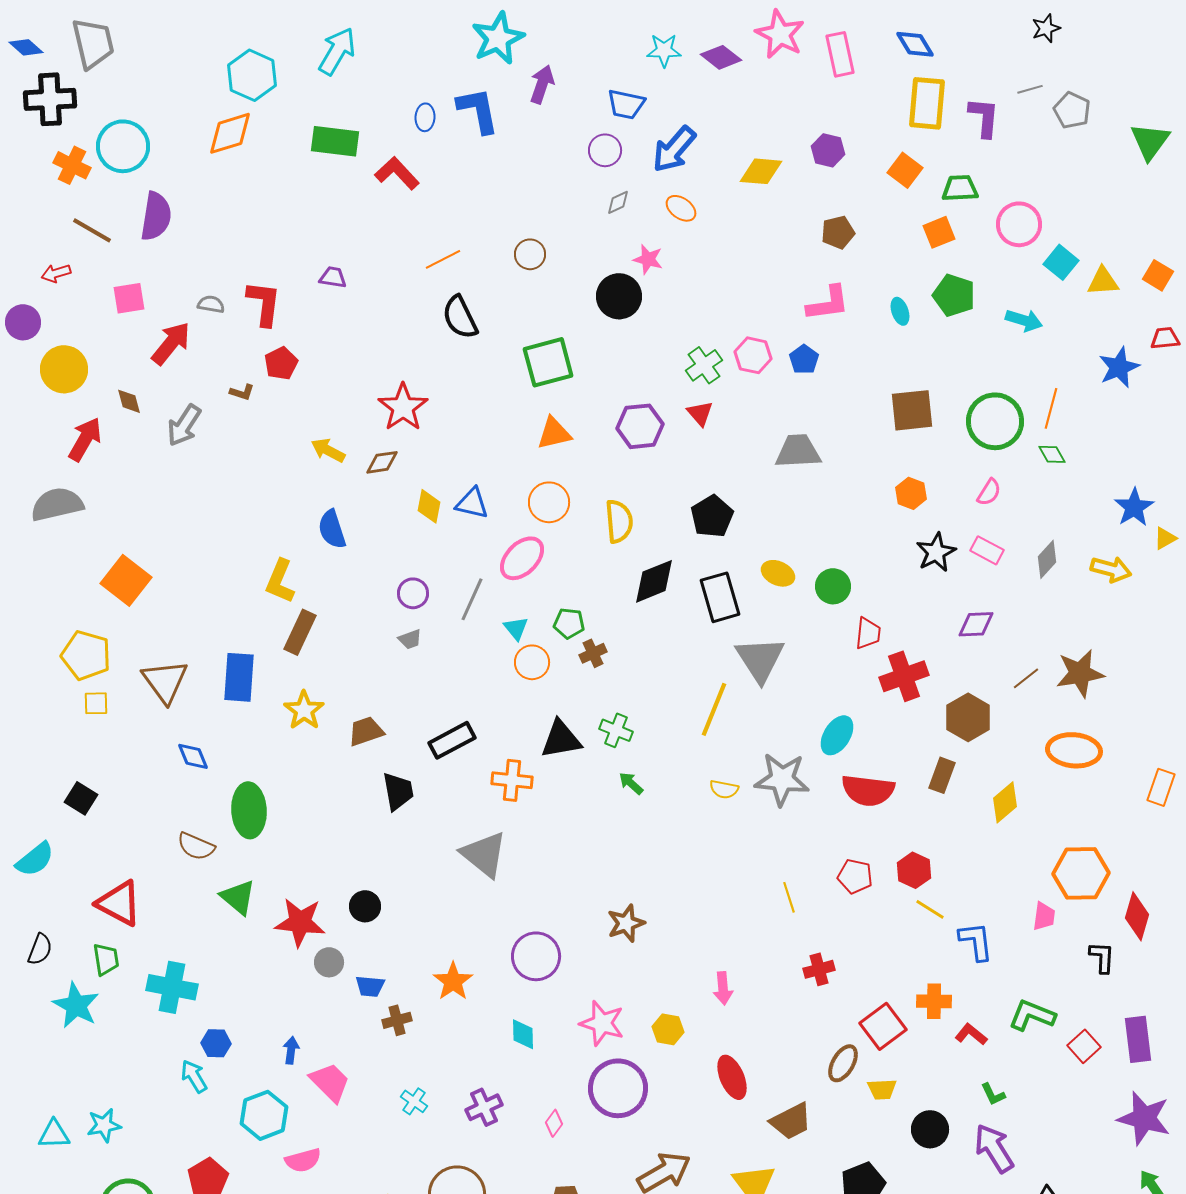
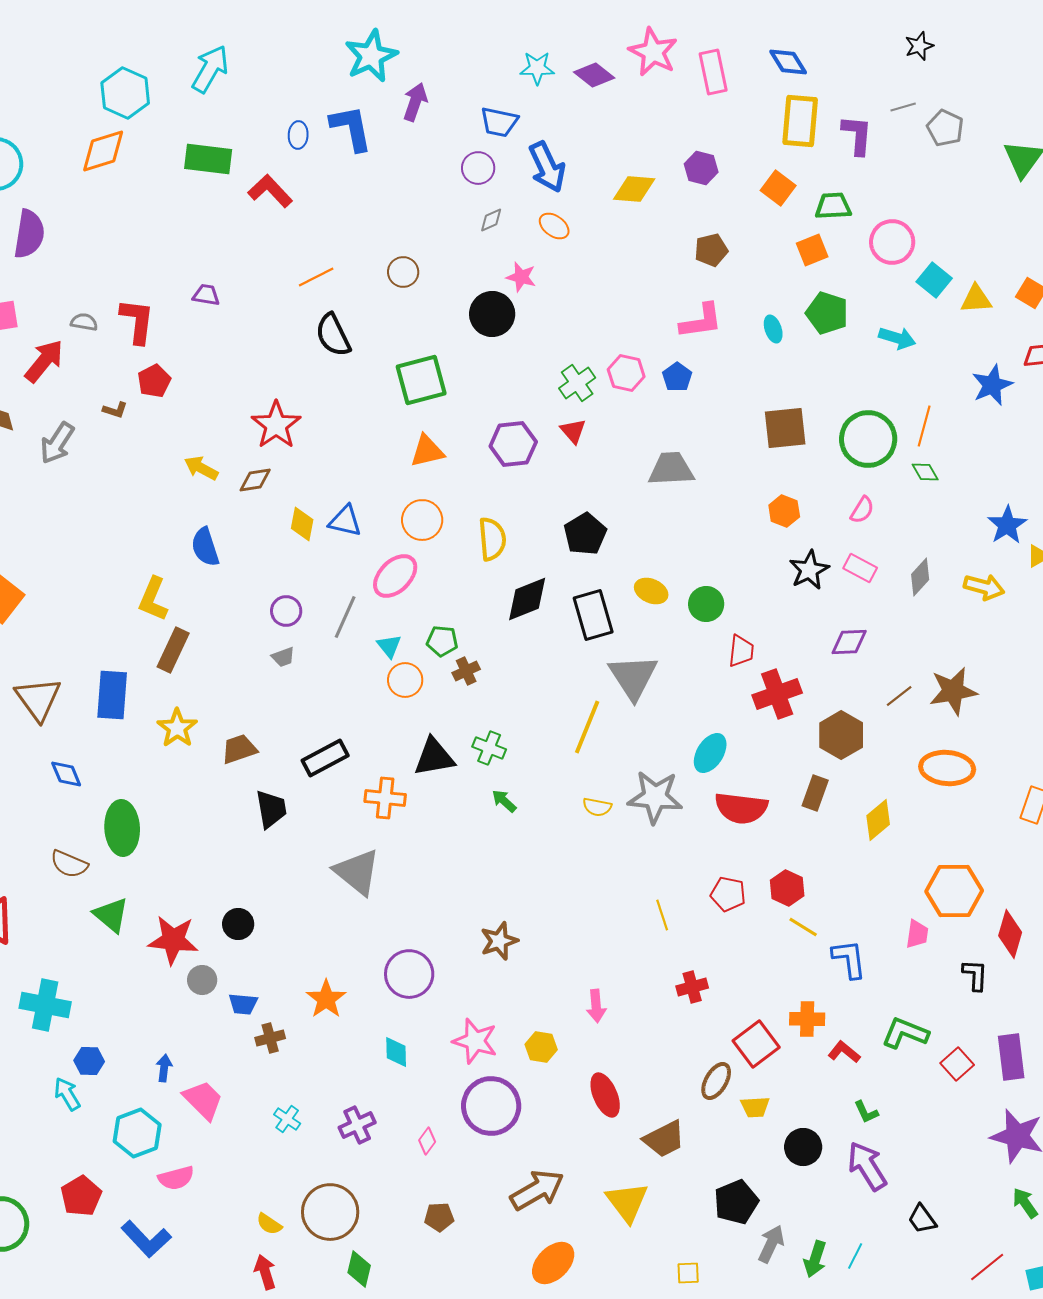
blue arrow: (674, 149) -> (547, 167), turned -66

